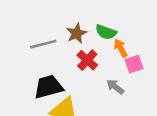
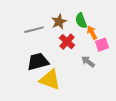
green semicircle: (106, 32) -> (81, 21), turned 49

